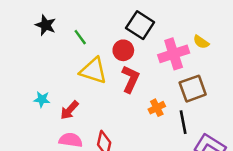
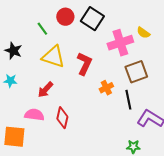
black star: (45, 25) -> (13, 51), moved
red circle: (123, 50) -> (65, 17), moved
red arrow: (69, 110) -> (45, 90), moved

